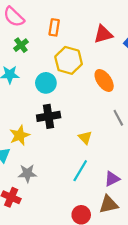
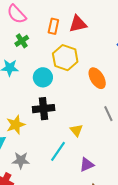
red triangle: (103, 34) -> (78, 24), moved
cyan line: (80, 171) -> (58, 151), moved
purple triangle: (112, 179) -> (87, 165), moved

